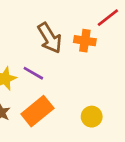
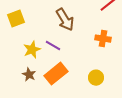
orange cross: (85, 41) -> (103, 39), moved

